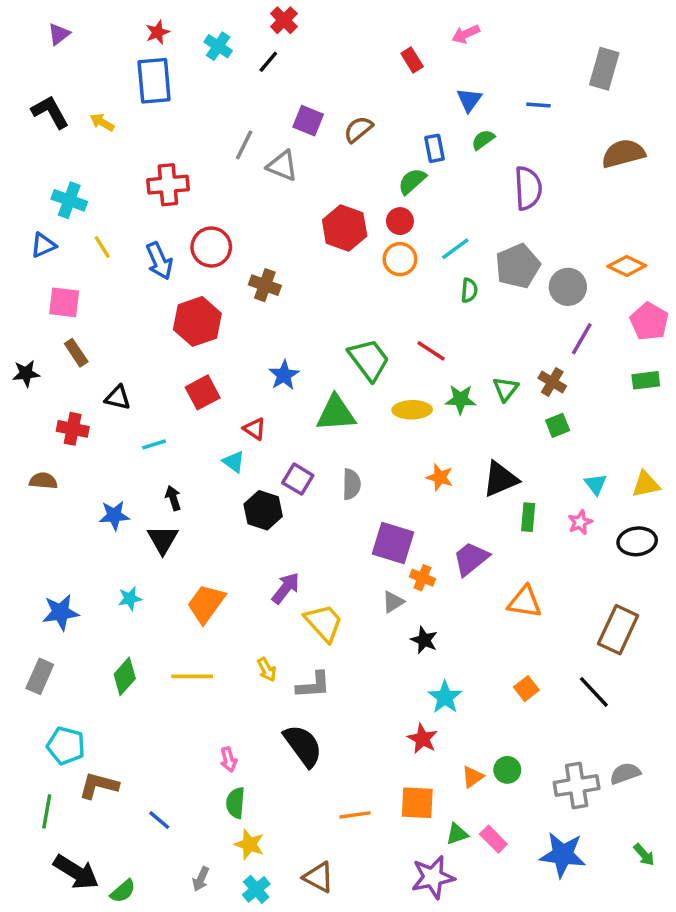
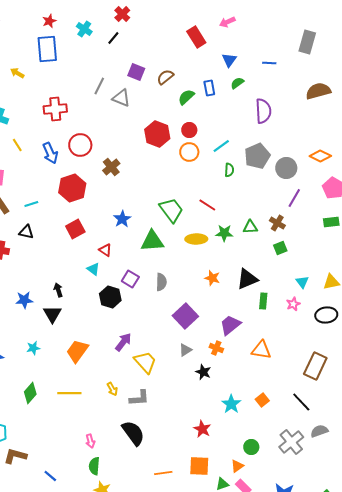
red rectangle: (412, 60) -> (196, 37), size x1.5
green semicircle: (412, 181) -> (186, 97), moved
brown cross: (265, 285) -> (111, 167), turned 30
green triangle: (506, 389) -> (250, 227), turned 49
cyan line: (154, 444) -> (31, 204), moved
purple square: (393, 543) -> (185, 316), turned 30
orange cross: (422, 578) -> (216, 348), moved
cyan star: (445, 697) -> (231, 404), moved
gray semicircle: (625, 773) -> (319, 431), moved
orange triangle: (473, 777) -> (237, 466), moved
gray cross: (577, 785) -> (291, 442), moved, turned -30

